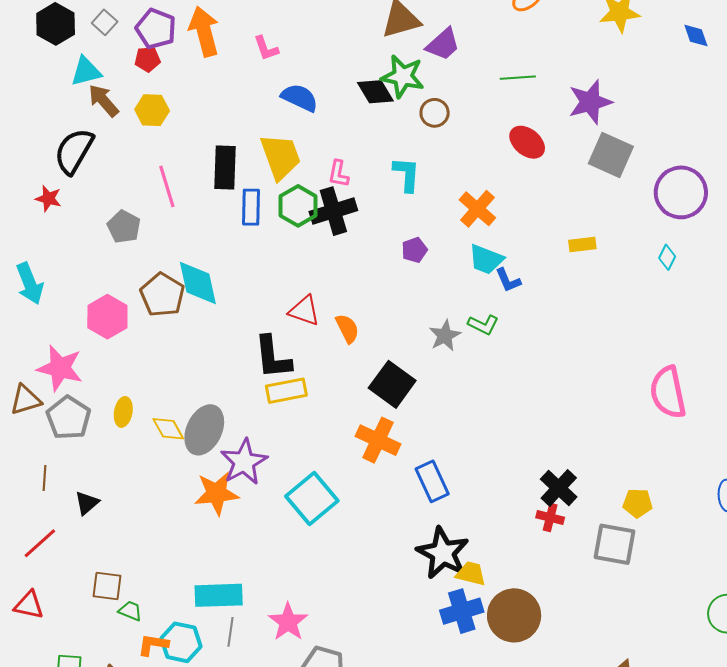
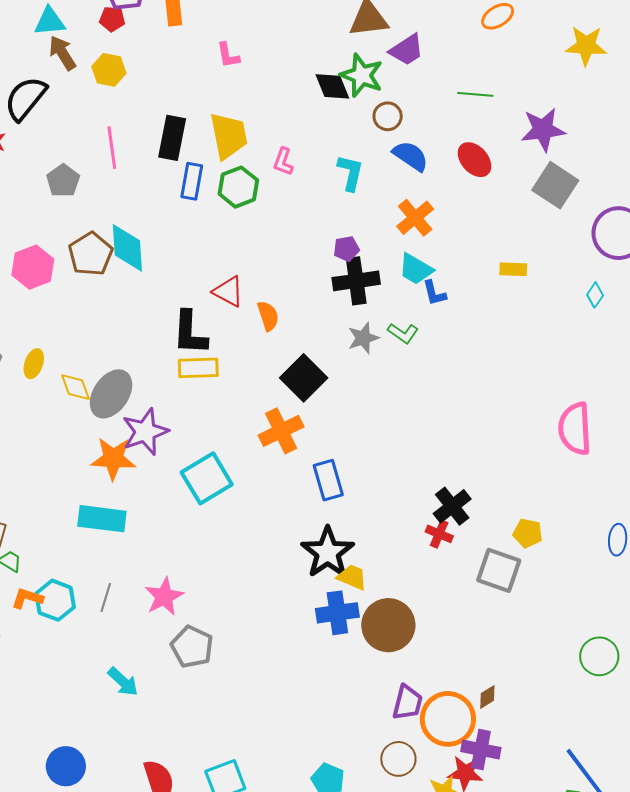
pink L-shape: (266, 48) -> (228, 55), moved
blue semicircle: (300, 98) -> (411, 156), moved
black cross: (333, 211) -> (356, 281), moved
orange cross: (378, 440) -> (281, 431), turned 30
cyan rectangle: (219, 595) -> (102, 519), moved

